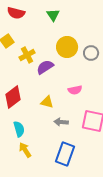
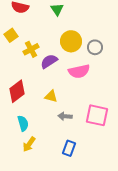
pink semicircle: (75, 90) -> (79, 71), moved, size x1.5
yellow arrow: (25, 150) -> (29, 144), turned -112
blue rectangle: (65, 154) -> (69, 148), size x0.7

